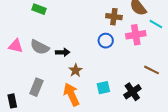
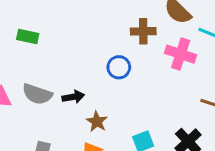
pink cross: (136, 35) -> (181, 54), turned 36
blue circle: (106, 41) -> (119, 67), moved

